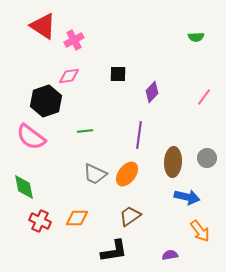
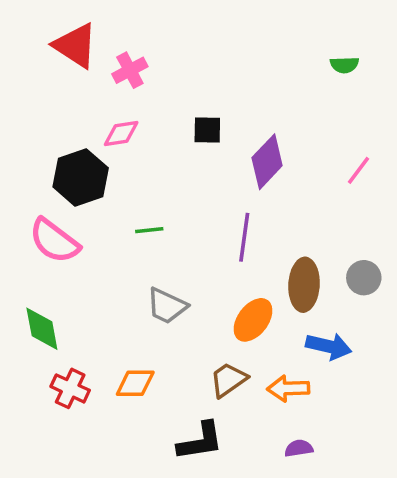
purple diamond: (152, 92) -> (267, 162), size x1.4
orange ellipse: (127, 174) -> (253, 320), moved
orange arrow: (200, 231) -> (288, 388), moved, turned 125

